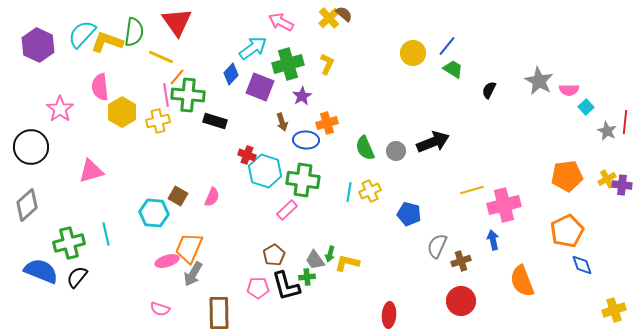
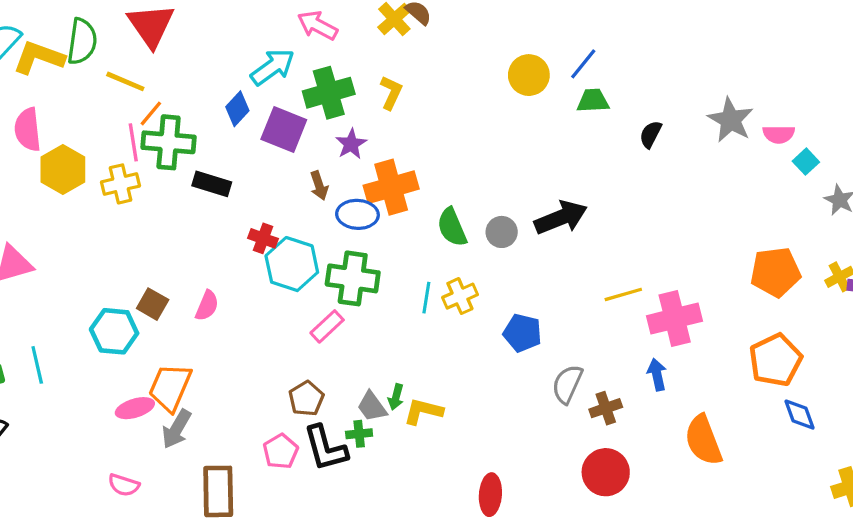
green trapezoid: (453, 69) -> (593, 101), turned -35
orange cross: (327, 123) -> (391, 187), size x1.5
pink pentagon: (258, 288) -> (281, 451), turned -30

